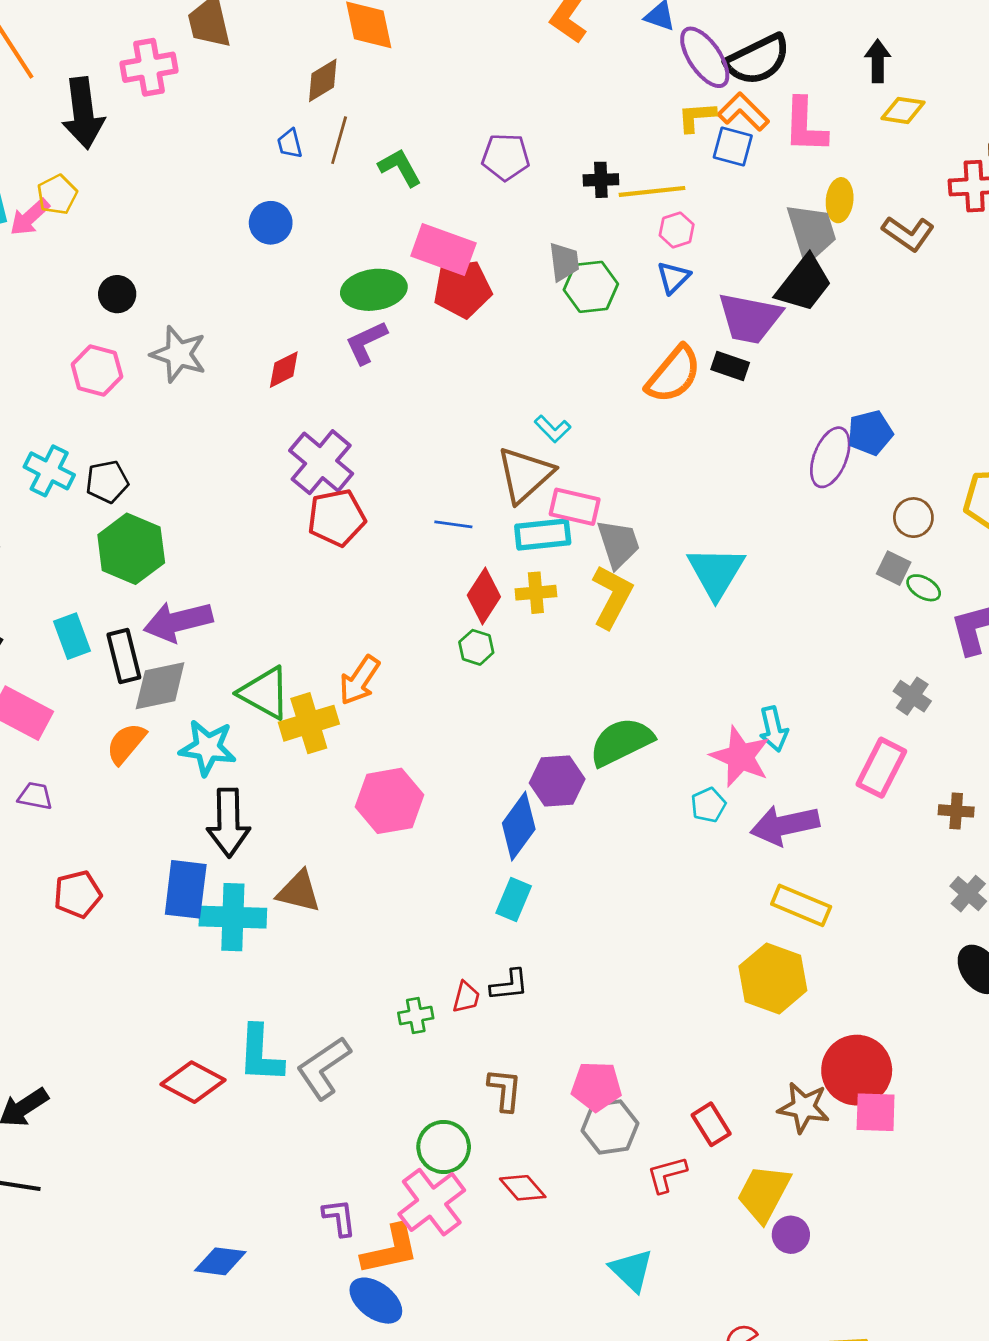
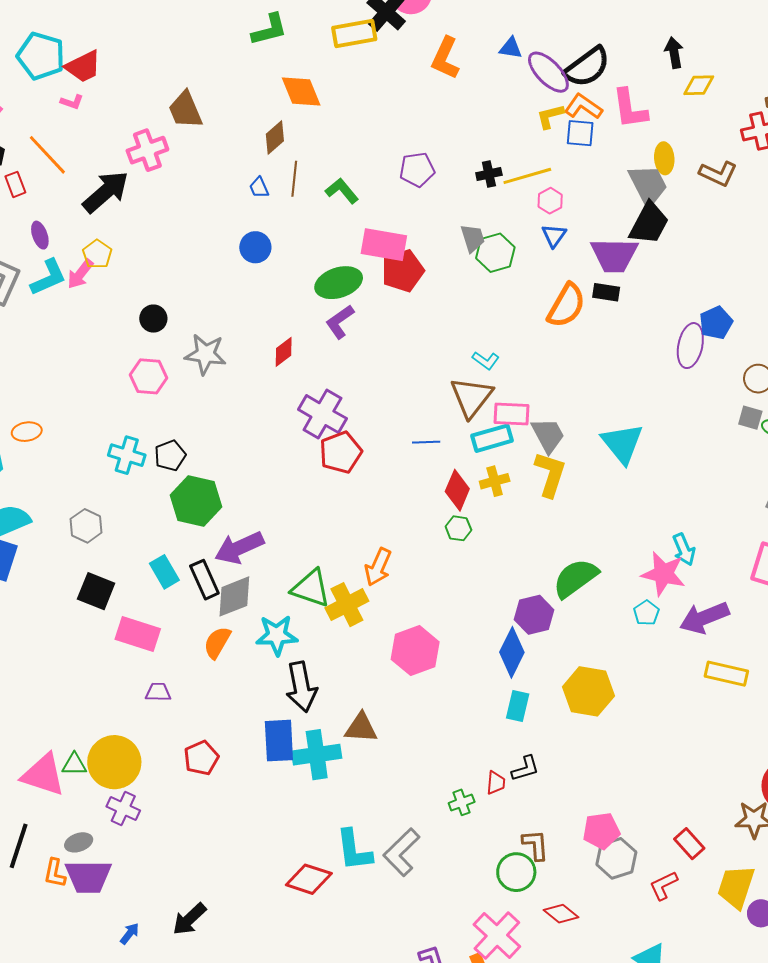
black arrow: (83, 113) -> (106, 192), turned -114
yellow hexagon: (773, 978) -> (588, 691), moved
green circle: (444, 1147) -> (516, 872), moved

